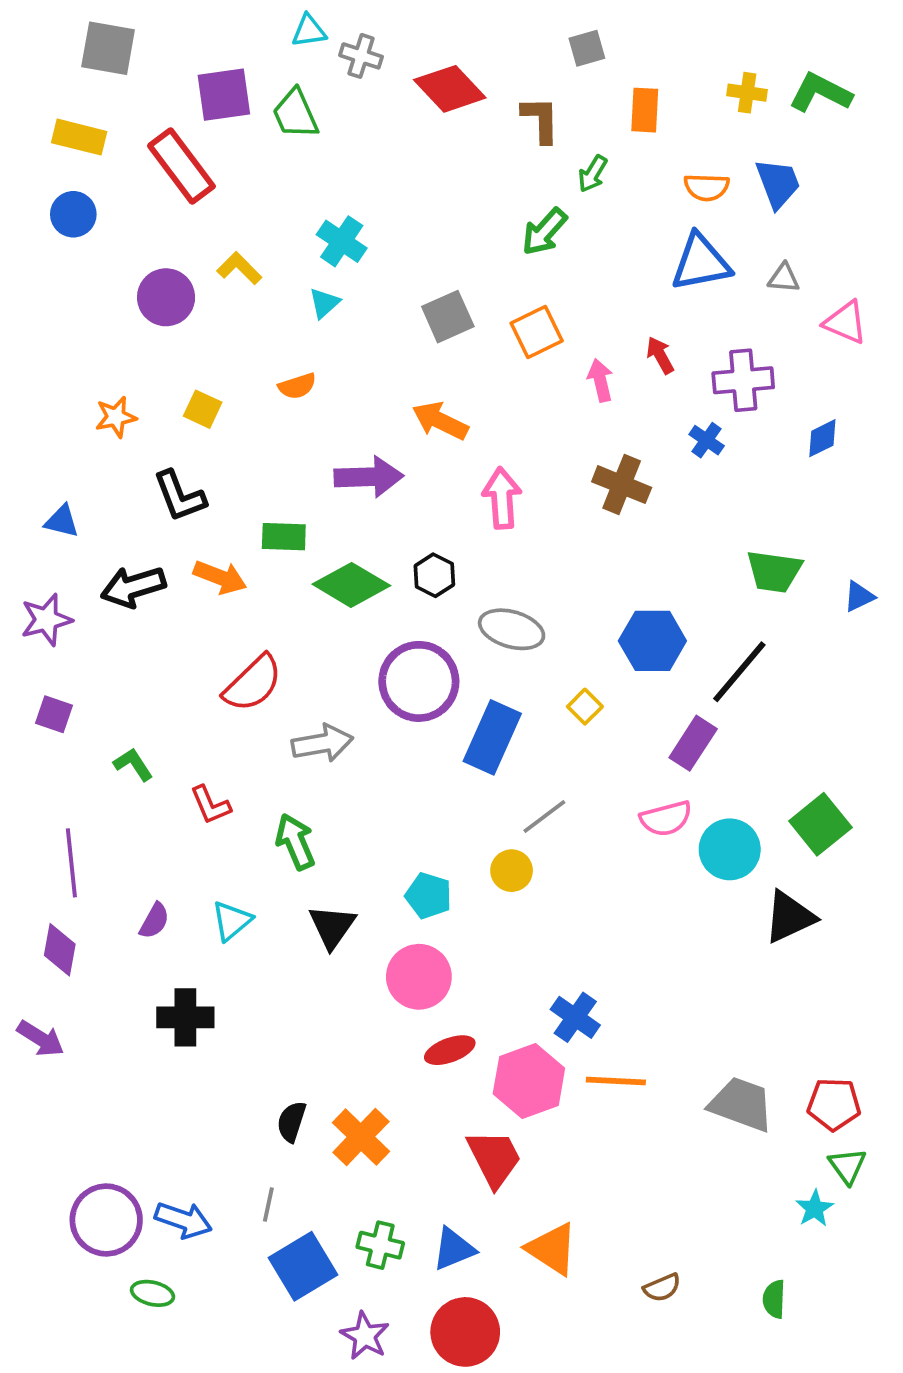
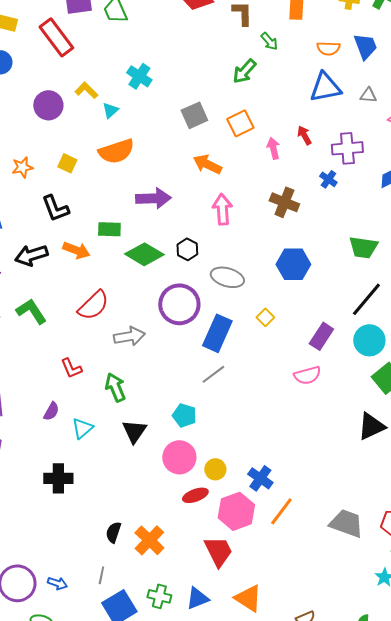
green arrow: (593, 174) -> (269, 41), turned -72
cyan triangle: (324, 303) -> (110, 110), moved
orange semicircle: (297, 386) -> (116, 151), size x1.8
orange arrow: (440, 421) -> (207, 164), moved
blue hexagon: (652, 641) -> (293, 264), moved
black line: (739, 672) -> (366, 299), moved
green L-shape: (133, 764) -> (31, 311), moved, size x1.5
gray line: (544, 817) -> (213, 374), moved
cyan circle: (730, 849) -> (369, 340), moved
yellow circle: (512, 871) -> (215, 469), moved
purple semicircle: (154, 921) -> (51, 411), moved
orange line: (616, 1081) -> (281, 511), turned -56
blue arrow: (183, 1220) -> (57, 583), size x0.7

